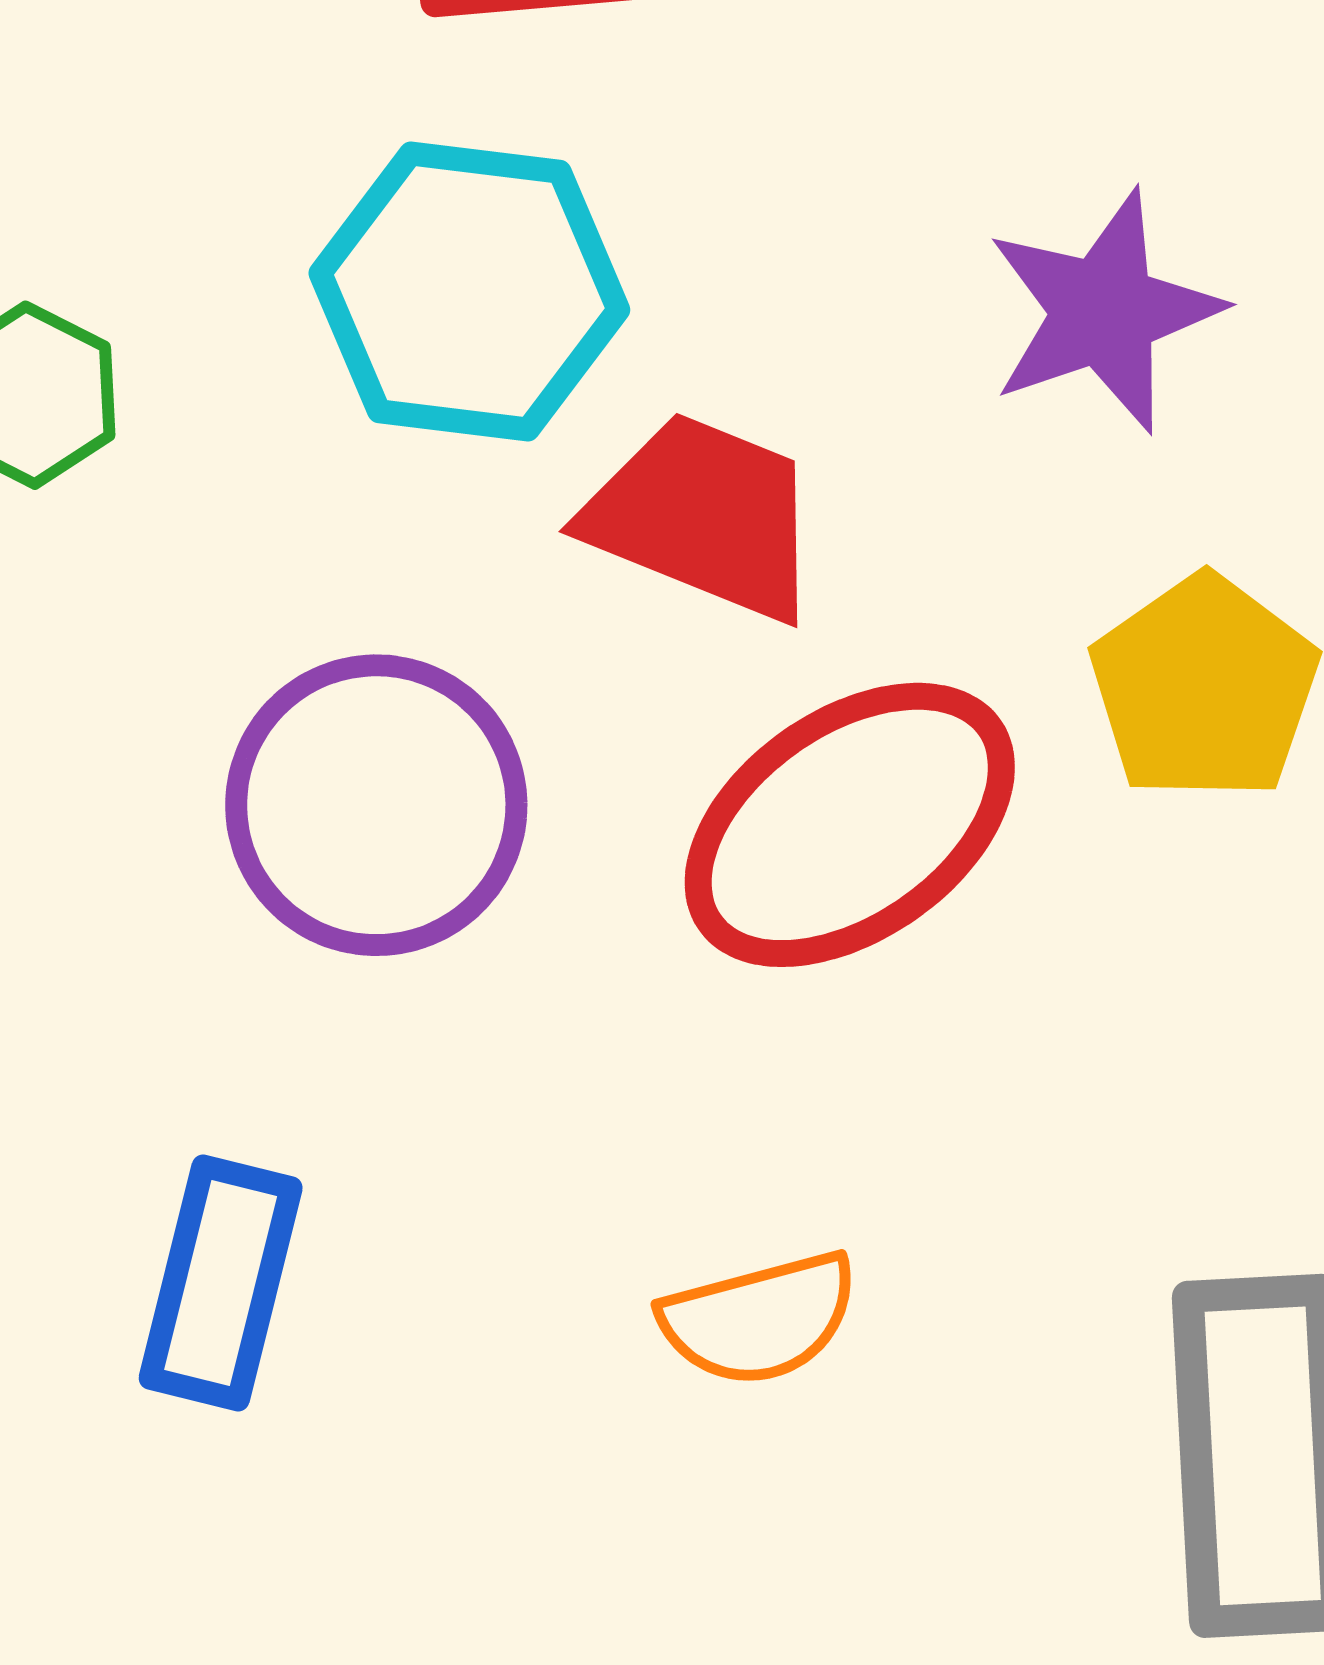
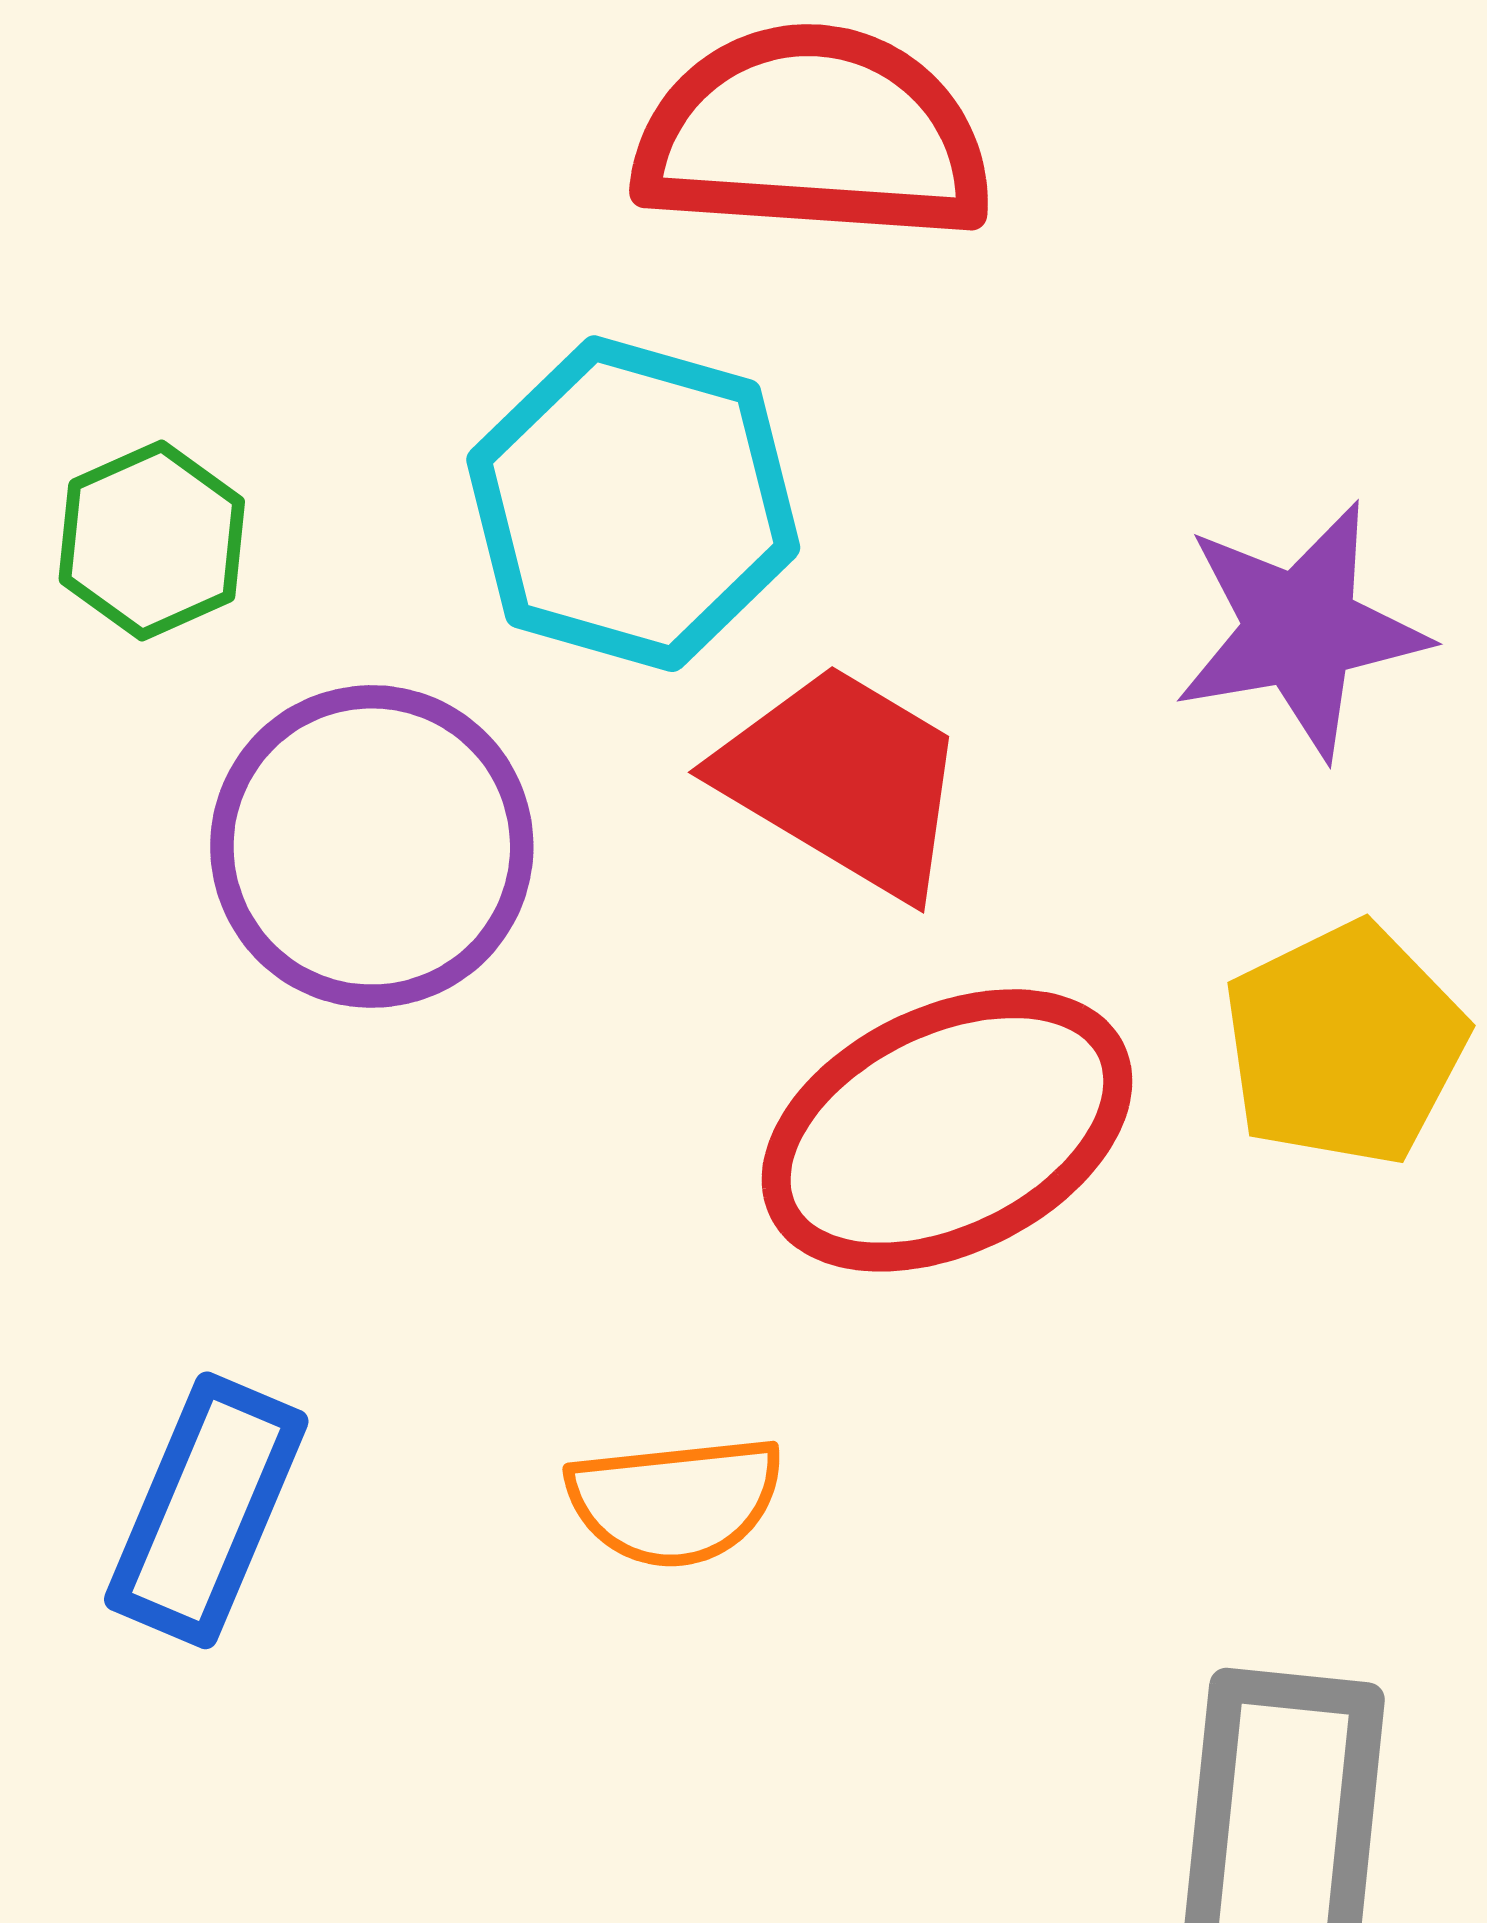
purple circle: (376, 805) -> (372, 846), moved
orange semicircle: (759, 1319) -> (675, 1501), moved

